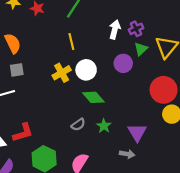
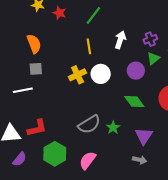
white arrow: (115, 29) -> (120, 40), moved
green diamond: (93, 97) -> (134, 102), moved
gray semicircle: (78, 125) -> (89, 124), size x1.6
gray arrow: (127, 154) -> (140, 160), moved

